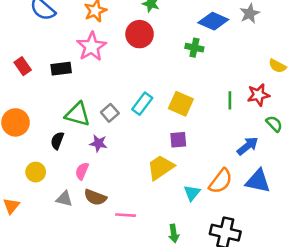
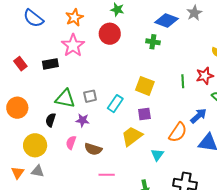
cyan rectangle: (142, 104) -> (115, 104), moved
gray square: (110, 113) -> (90, 96), turned 32
yellow circle: (36, 172) -> (35, 145), size x1.5
orange semicircle: (221, 181) -> (178, 132), moved
brown semicircle: (95, 197) -> (93, 149), moved
gray triangle: (64, 199) -> (38, 171), moved

